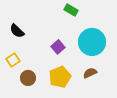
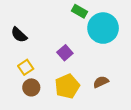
cyan circle: (92, 42) -> (103, 28), moved
yellow square: (13, 60) -> (26, 67), moved

